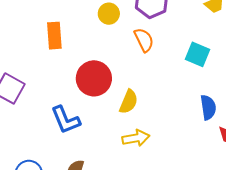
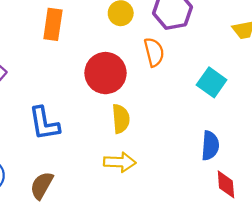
red circle: (94, 78) -> (106, 73), moved
yellow semicircle: (129, 102) -> (121, 119), turned -40

